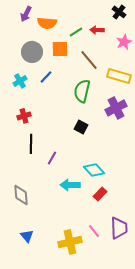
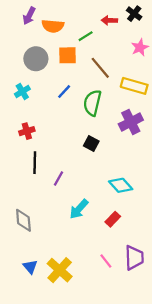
red arrow: (97, 30) -> (109, 20), moved
blue line: (46, 77) -> (64, 92), moved
cyan diamond: (94, 170) -> (121, 185), moved
cyan arrow: (70, 185) -> (79, 209), turned -48
yellow cross: (70, 242) -> (60, 270), moved, turned -35

